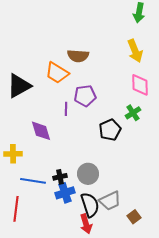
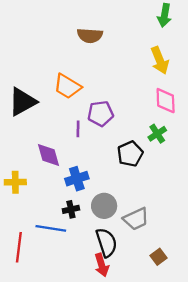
brown semicircle: (78, 56) -> (90, 35), moved
blue line: (33, 181) -> (51, 228), moved
blue cross: (65, 193) -> (77, 179), moved
gray trapezoid: (110, 201) -> (136, 219), moved

